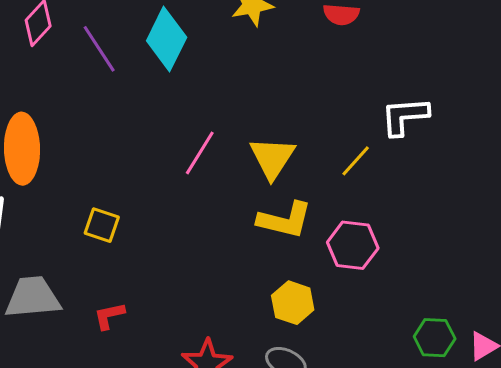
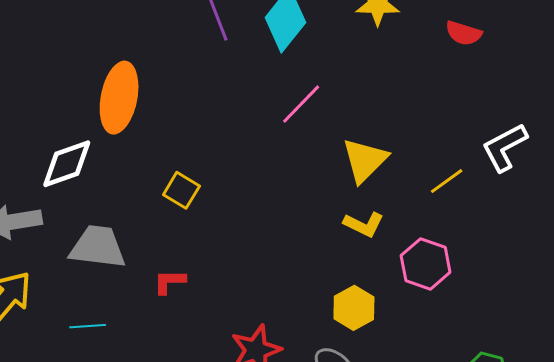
white L-shape: (405, 116) -> (505, 147), turned -36
pink line: (200, 153) -> (301, 104), moved
yellow L-shape: (285, 220) -> (364, 224), size x0.7

